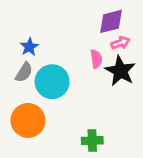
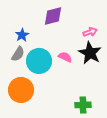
purple diamond: (111, 21) -> (53, 16), moved
pink semicircle: (96, 59) -> (65, 57), moved, turned -56
green cross: (92, 141) -> (83, 105), moved

